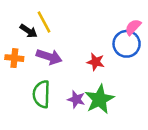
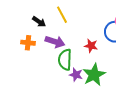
yellow line: (44, 22) -> (62, 15), moved
green semicircle: (41, 94) -> (65, 60), moved

